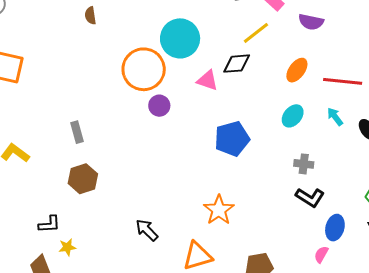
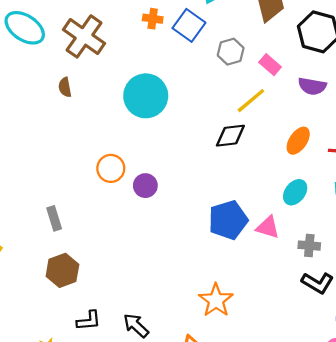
cyan circle: (180, 38) -> (146, 96), moved
orange circle: (144, 69) -> (111, 168), moved, size x0.6
pink triangle: (207, 80) -> (268, 227), moved
black L-shape: (49, 224) -> (89, 321), moved

